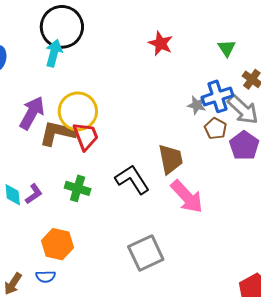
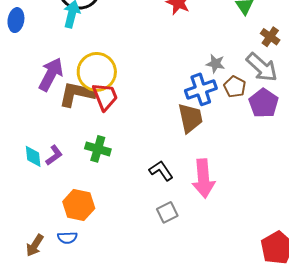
blue cross: (217, 96) -> (201, 89), moved
black L-shape: (132, 179) -> (161, 171), moved, size x0.7
pink arrow: (187, 197) -> (203, 178), moved, turned 39
gray square: (146, 253) -> (167, 212), size x0.6

